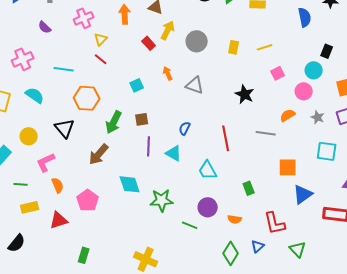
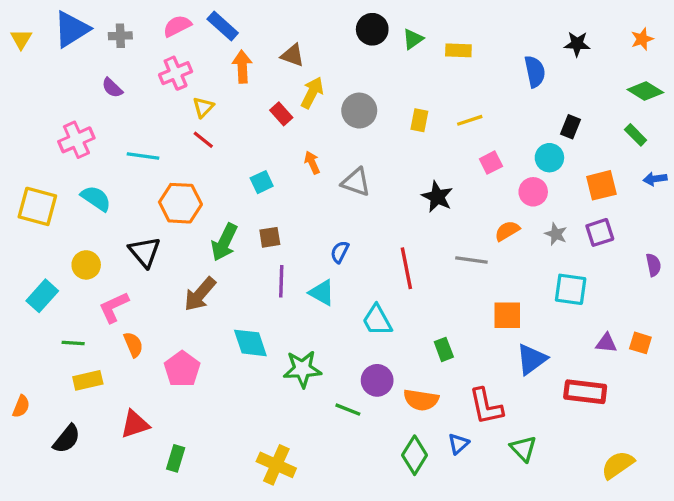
orange semicircle: (235, 219) -> (421, 400), size x1.5
red triangle: (59, 220) -> (135, 424), moved

